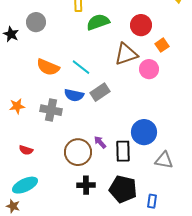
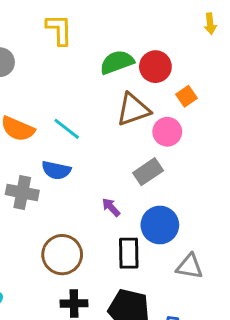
green semicircle: (98, 22) -> (117, 62), moved
gray rectangle: (100, 92) -> (148, 172), moved
purple arrow: (100, 142) -> (111, 207), moved

